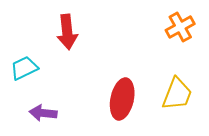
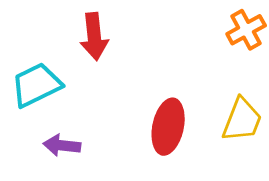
cyan trapezoid: (24, 68) -> (36, 85), size x1.4

